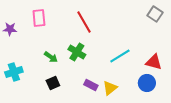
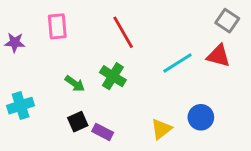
cyan line: (120, 56) -> (177, 63), moved
red triangle: (154, 62) -> (218, 56), moved
blue circle: (147, 83) -> (201, 117), moved
purple rectangle: (91, 85) -> (103, 132), moved

